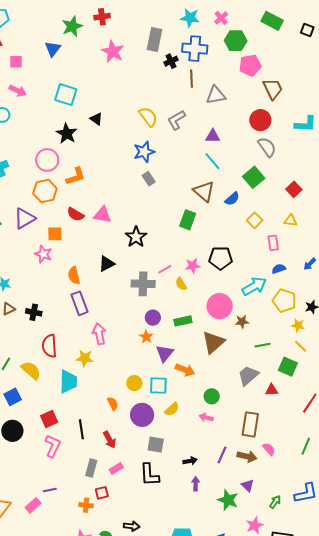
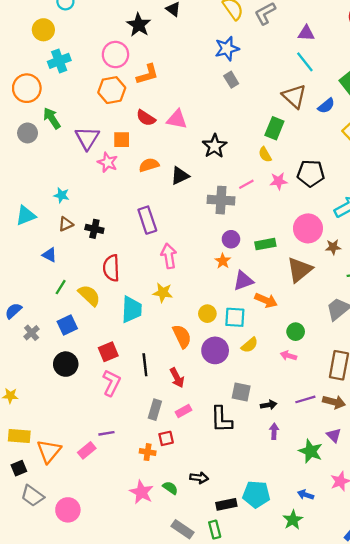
purple triangle: (25, 218) -> (87, 138), moved, turned -30
orange semicircle: (74, 275) -> (149, 165), moved, turned 84
yellow semicircle: (181, 284) -> (265, 155), moved
purple triangle: (165, 353) -> (243, 281), turned 30
yellow star: (85, 358) -> (163, 293), moved
orange semicircle: (113, 404) -> (182, 336), size x1.5
gray square: (156, 445) -> (241, 392), moved
purple line: (222, 455) -> (305, 399), turned 48

